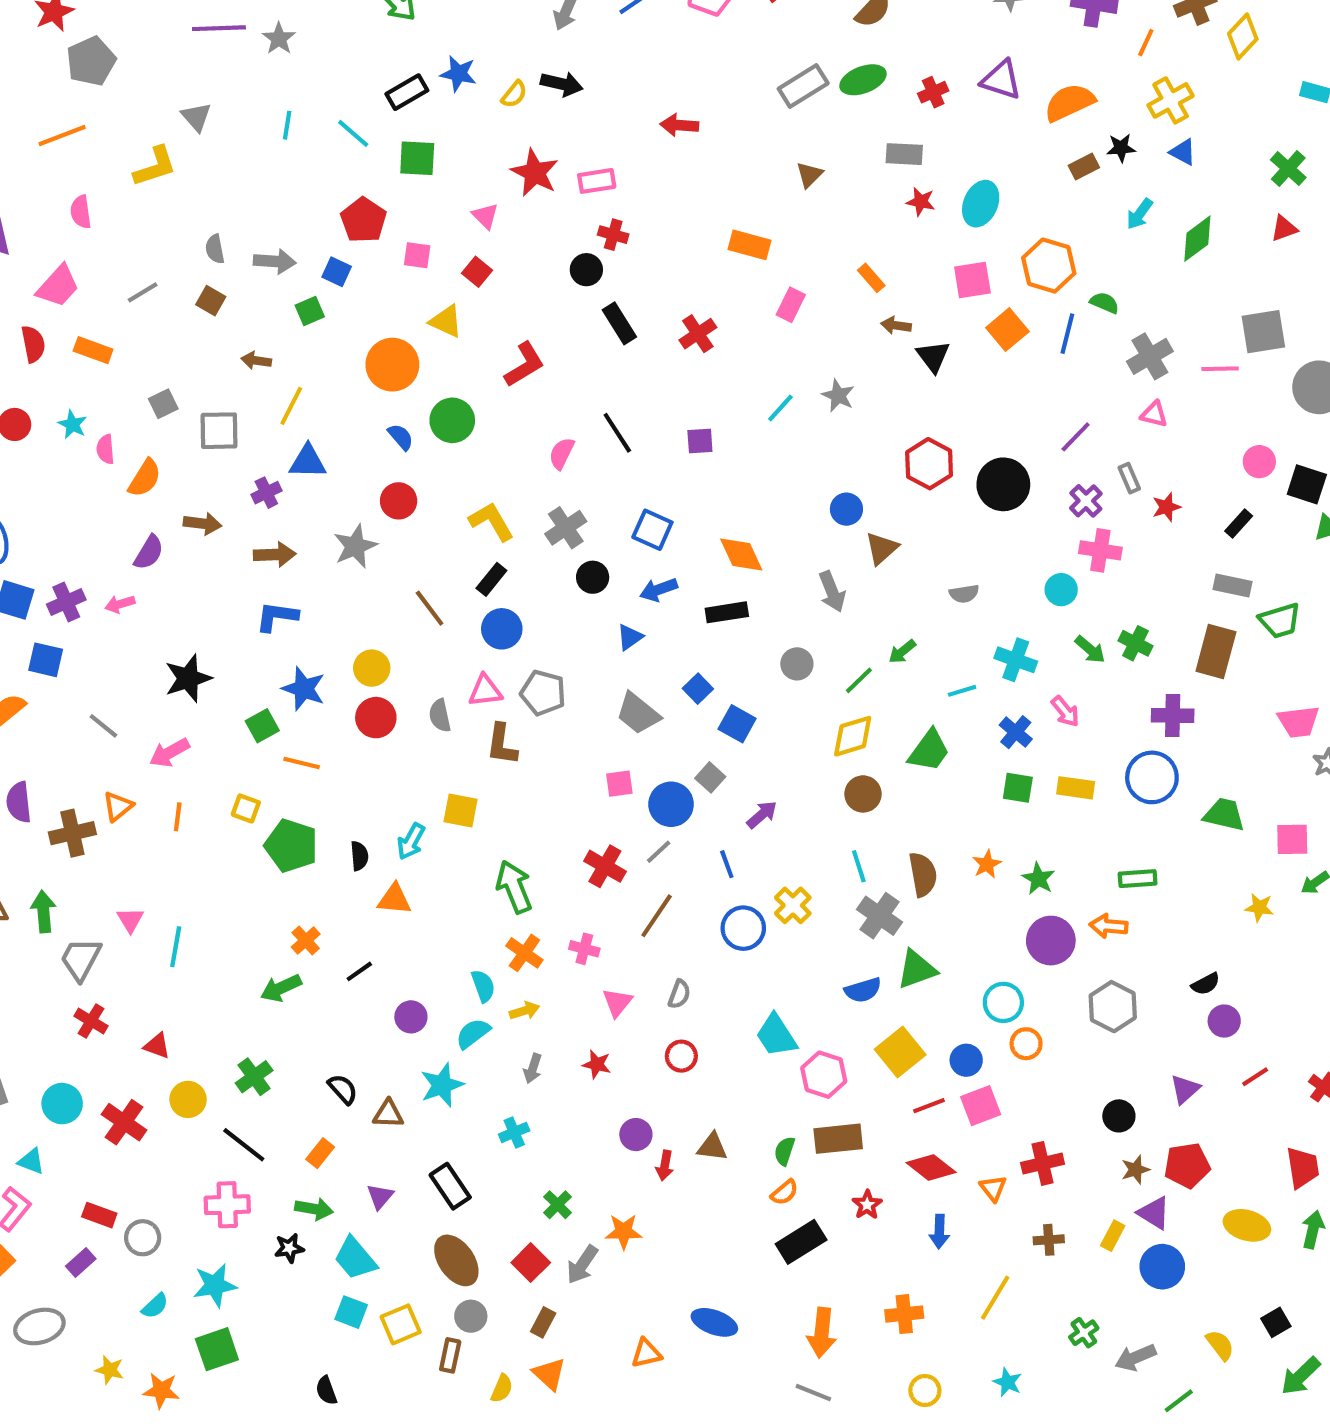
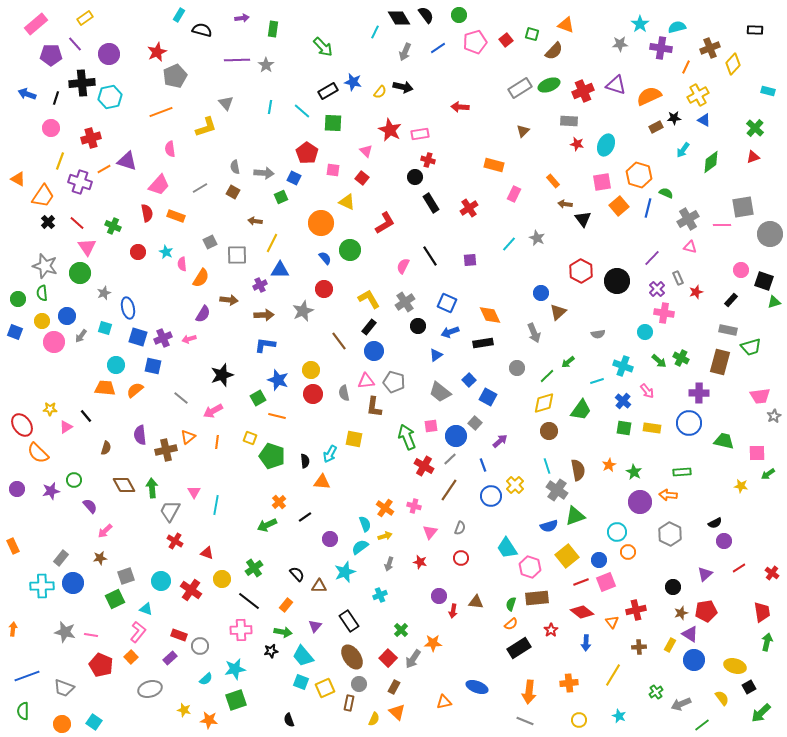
red cross: (933, 92) -> (583, 91), size x1.5
green arrow: (514, 887) -> (407, 437), moved
yellow ellipse: (1247, 1225) -> (735, 666), moved

